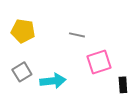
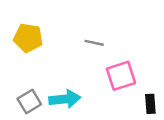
gray square: (22, 72) -> (29, 101), moved

